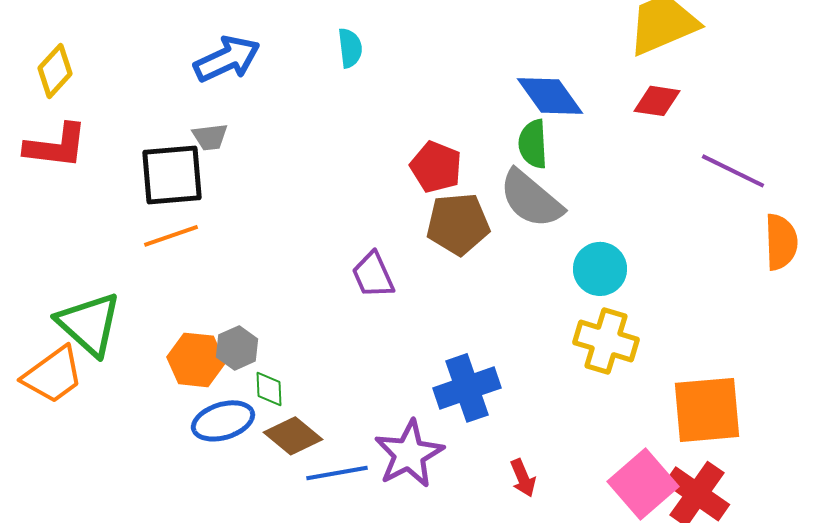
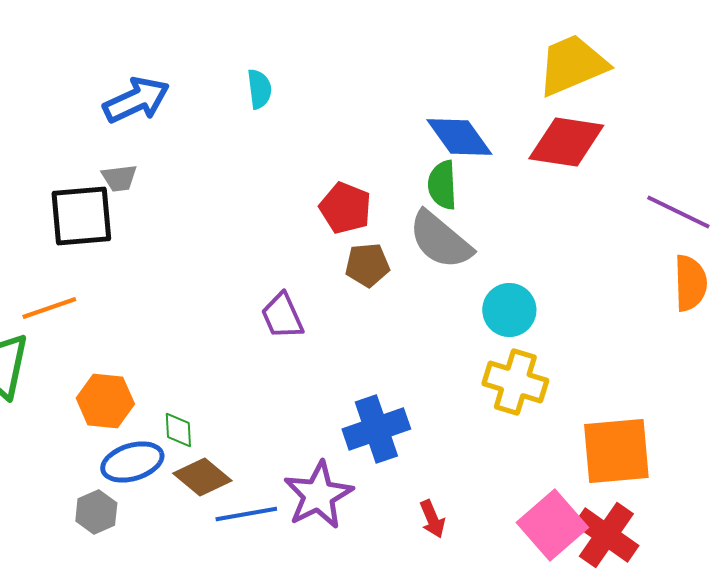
red diamond: (657, 101) -> (566, 142), size x1.6
purple line: (733, 171) -> (678, 212), moved
brown pentagon: (458, 224) -> (367, 265), size x0.7
orange line: (171, 236) -> (49, 308), moved
gray hexagon: (237, 348) -> (96, 512), moved

